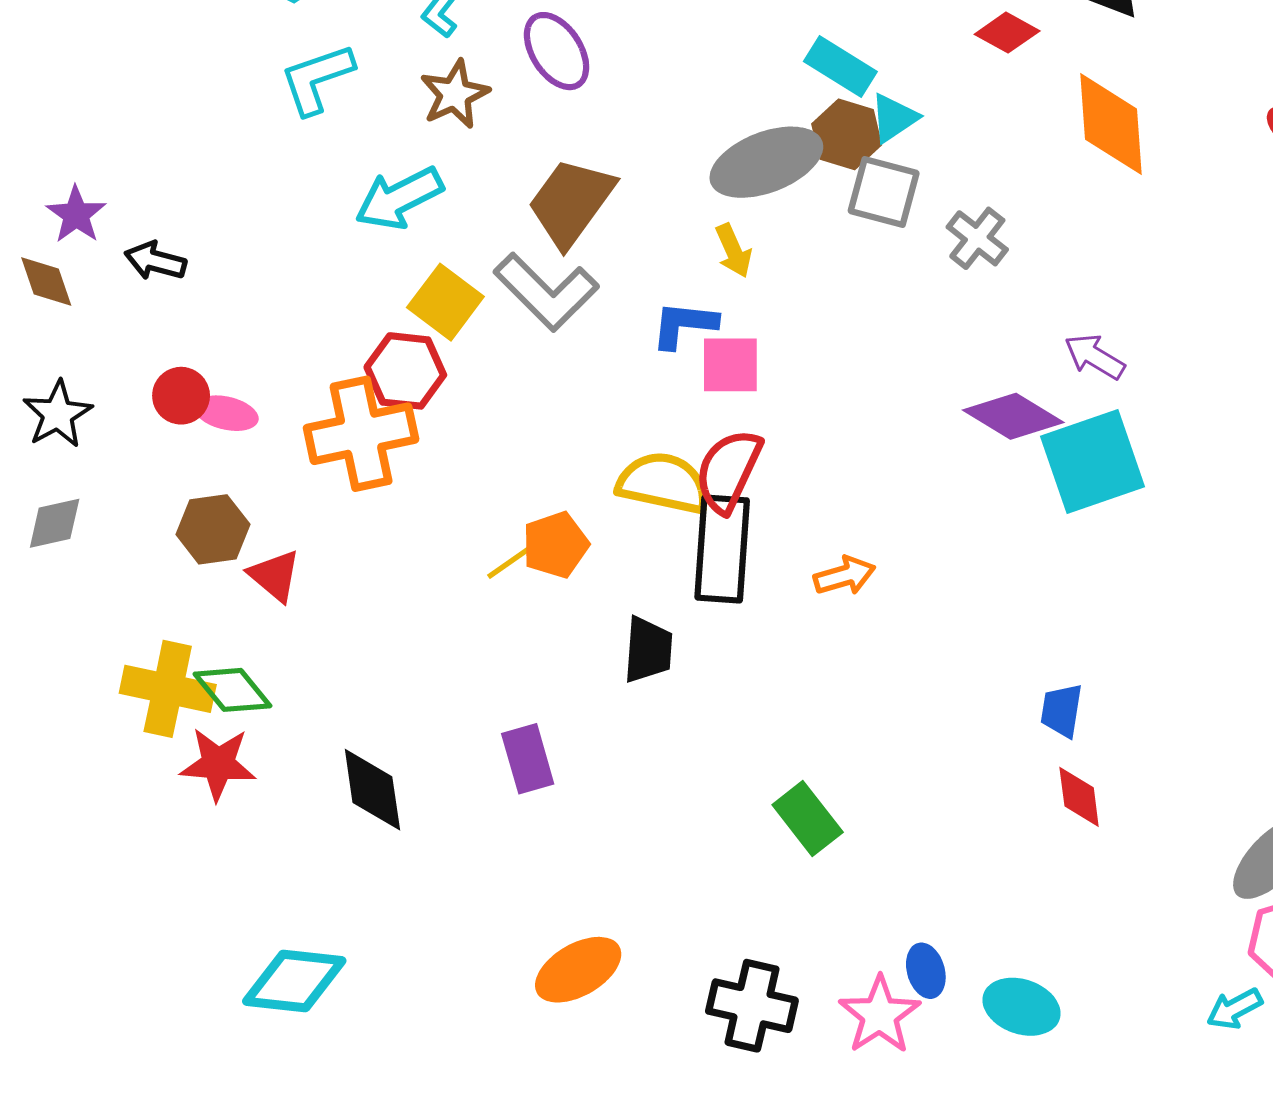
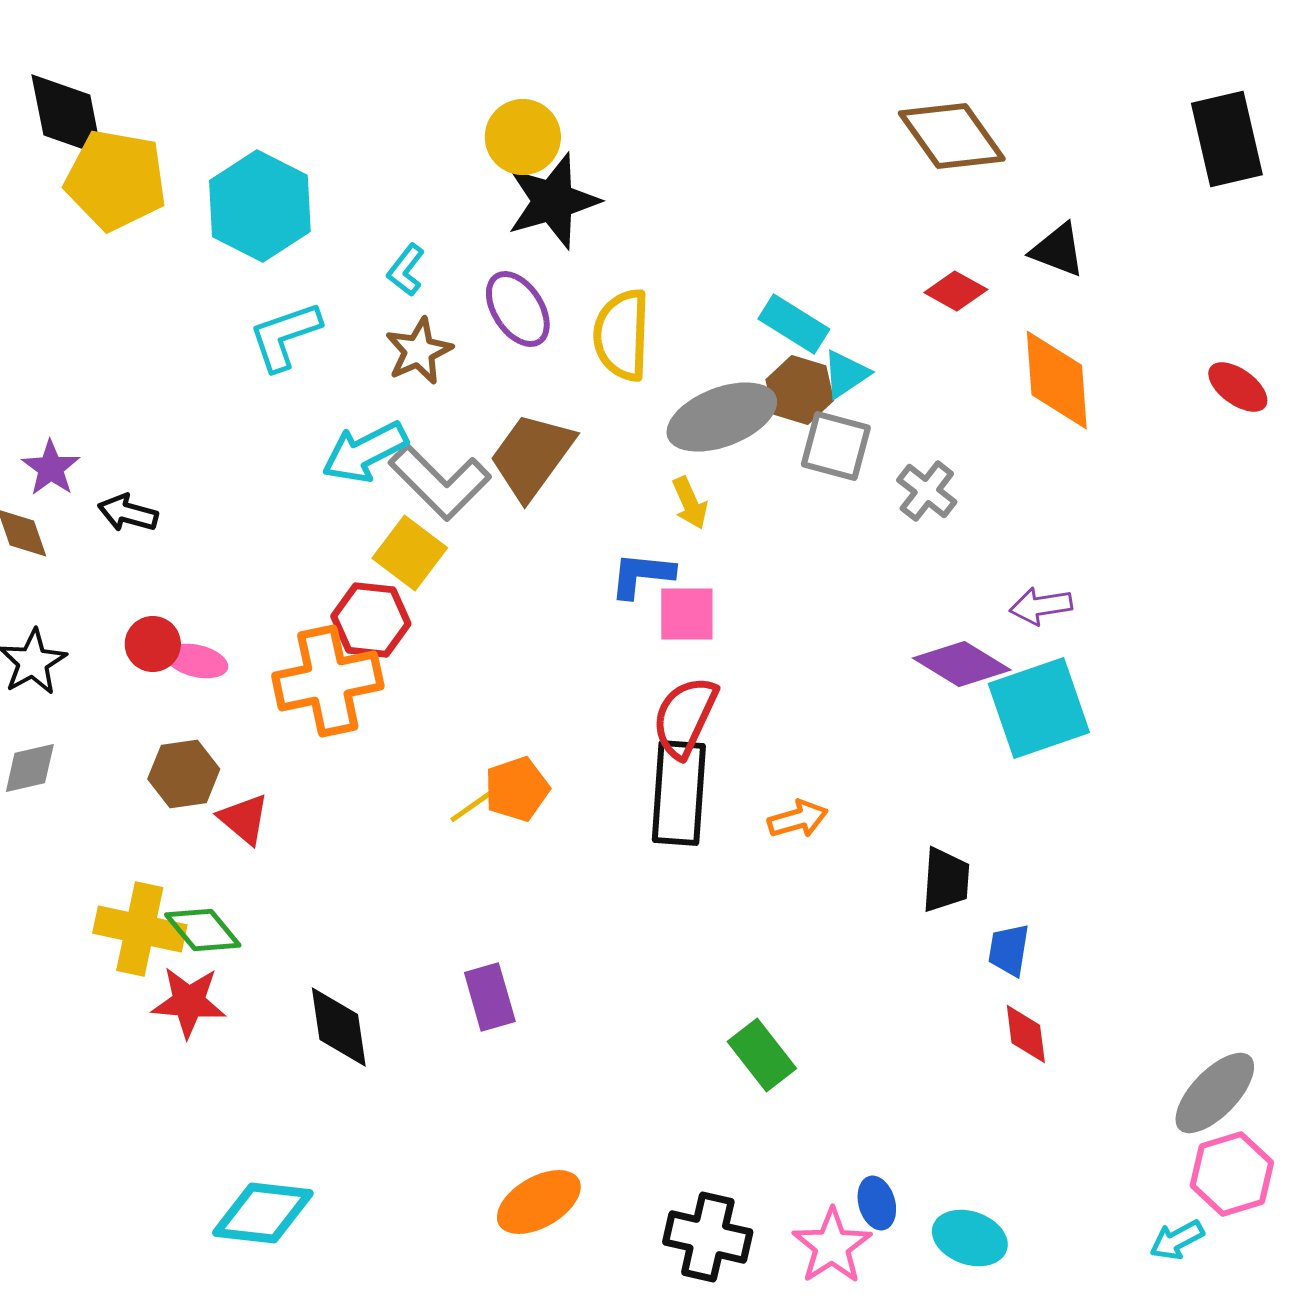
gray L-shape: (546, 292) -> (440, 482), moved
purple arrow: (1095, 357) -> (1041, 606), turned -40
yellow semicircle: (664, 483) -> (622, 335), moved, turned -100
black trapezoid: (648, 650) -> (946, 880), moved

